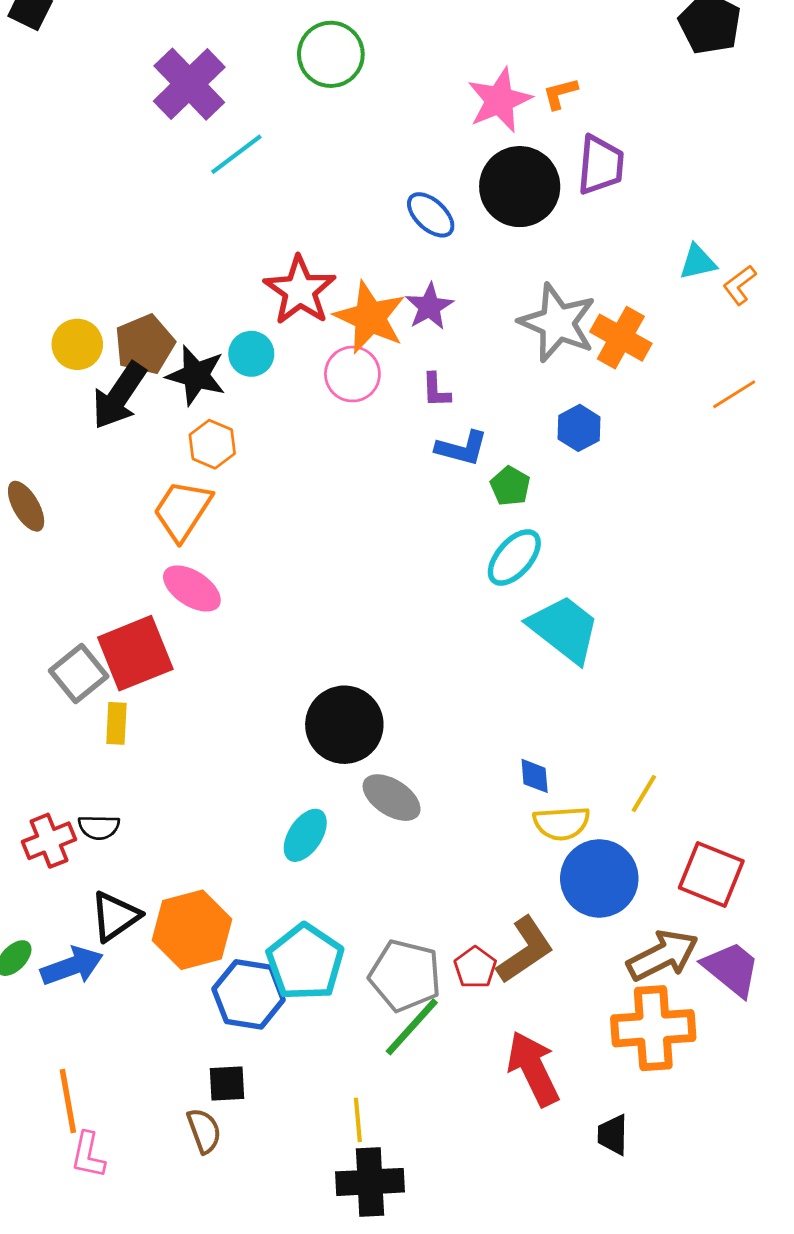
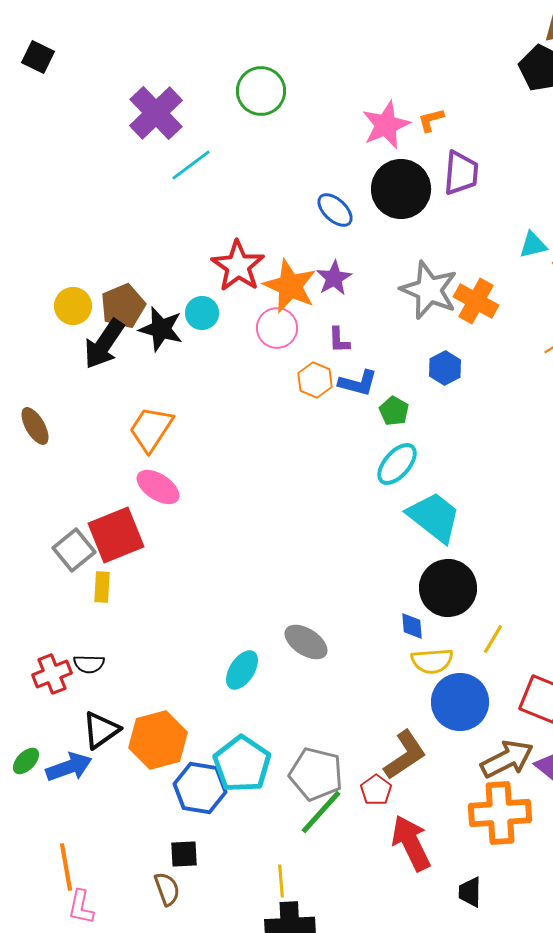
orange hexagon: (212, 444) -> (315, 380), moved
black circle: (344, 725) -> (448, 588), moved
red pentagon: (475, 967) -> (376, 790), moved

